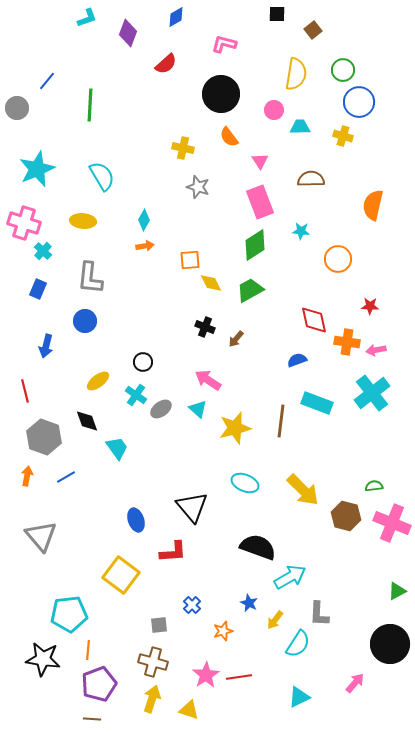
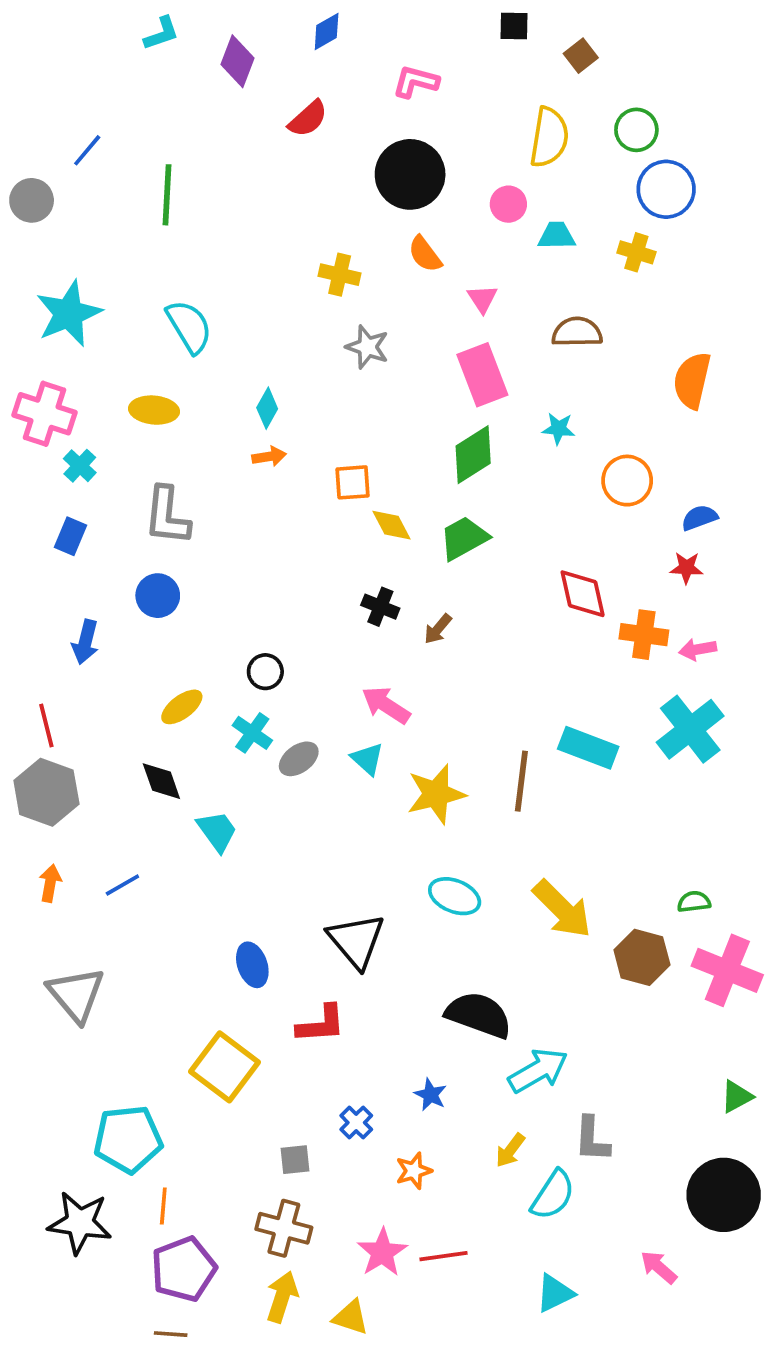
blue semicircle: (297, 360) -> (699, 518), moved
gray hexagon: (44, 437) -> (46, 792), moved
blue star: (249, 603) -> (430, 1095), moved
pink arrow: (355, 683) -> (659, 1267), turned -90

